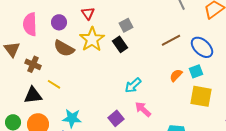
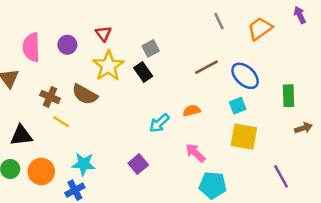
brown semicircle: (64, 48) -> (85, 94), moved
brown cross: (33, 64) -> (50, 97), moved
orange semicircle: (176, 75) -> (192, 111), moved, turned 32
black triangle: (33, 95) -> (21, 135), moved
pink arrow: (143, 109) -> (195, 153), moved

